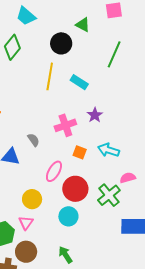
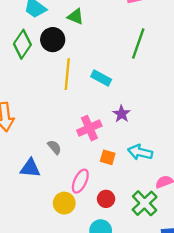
green triangle: (83, 25) -> (76, 17), moved
black circle: (61, 43) -> (53, 40), moved
red circle: (75, 189) -> (106, 199), size x0.6
yellow circle: (32, 199) -> (64, 203), moved

